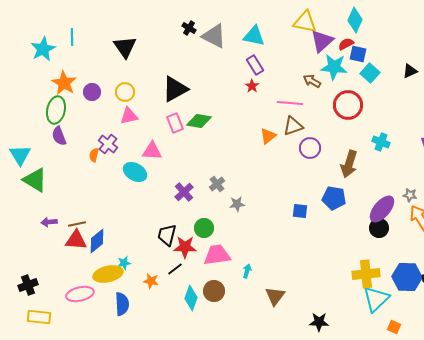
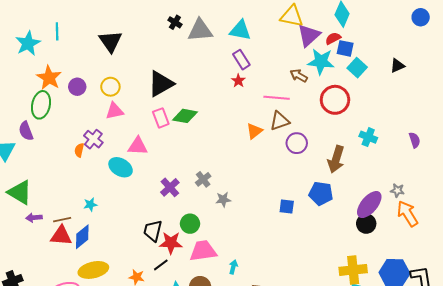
gray triangle: (214, 36) -> (200, 30), turned -32
purple semicircle: (59, 136) -> (26, 131), moved
green triangle: (35, 180) -> (20, 192), moved
cyan star: (124, 263) -> (90, 205), moved

